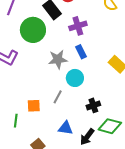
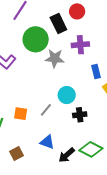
blue rectangle: (81, 52) -> (96, 72), moved
gray star: (58, 59) -> (55, 58), moved
black cross: (93, 105) -> (80, 115), moved

